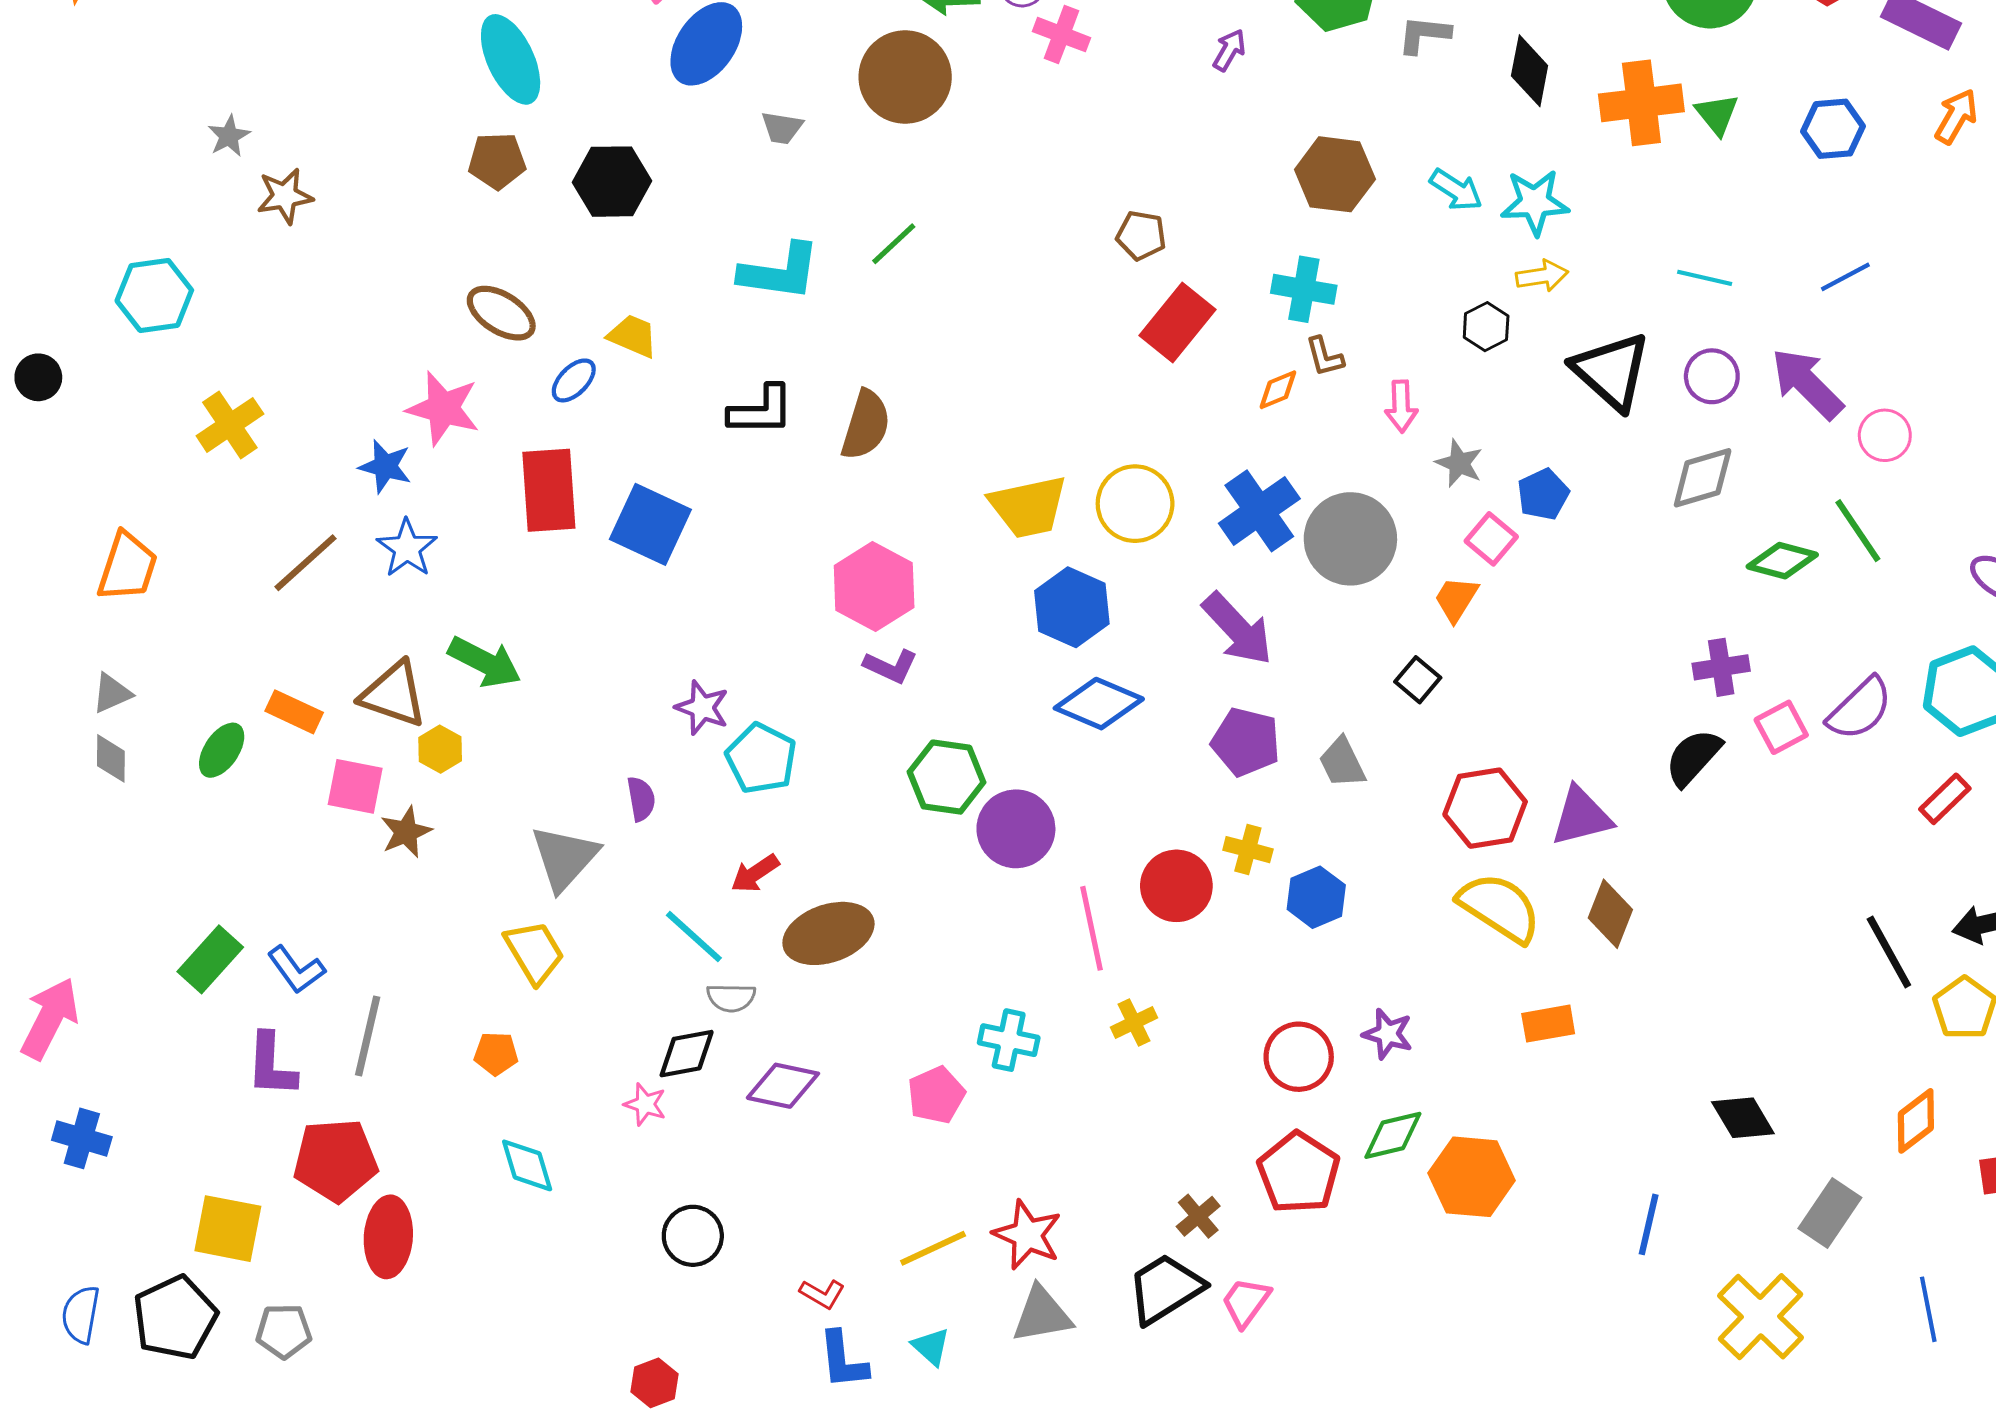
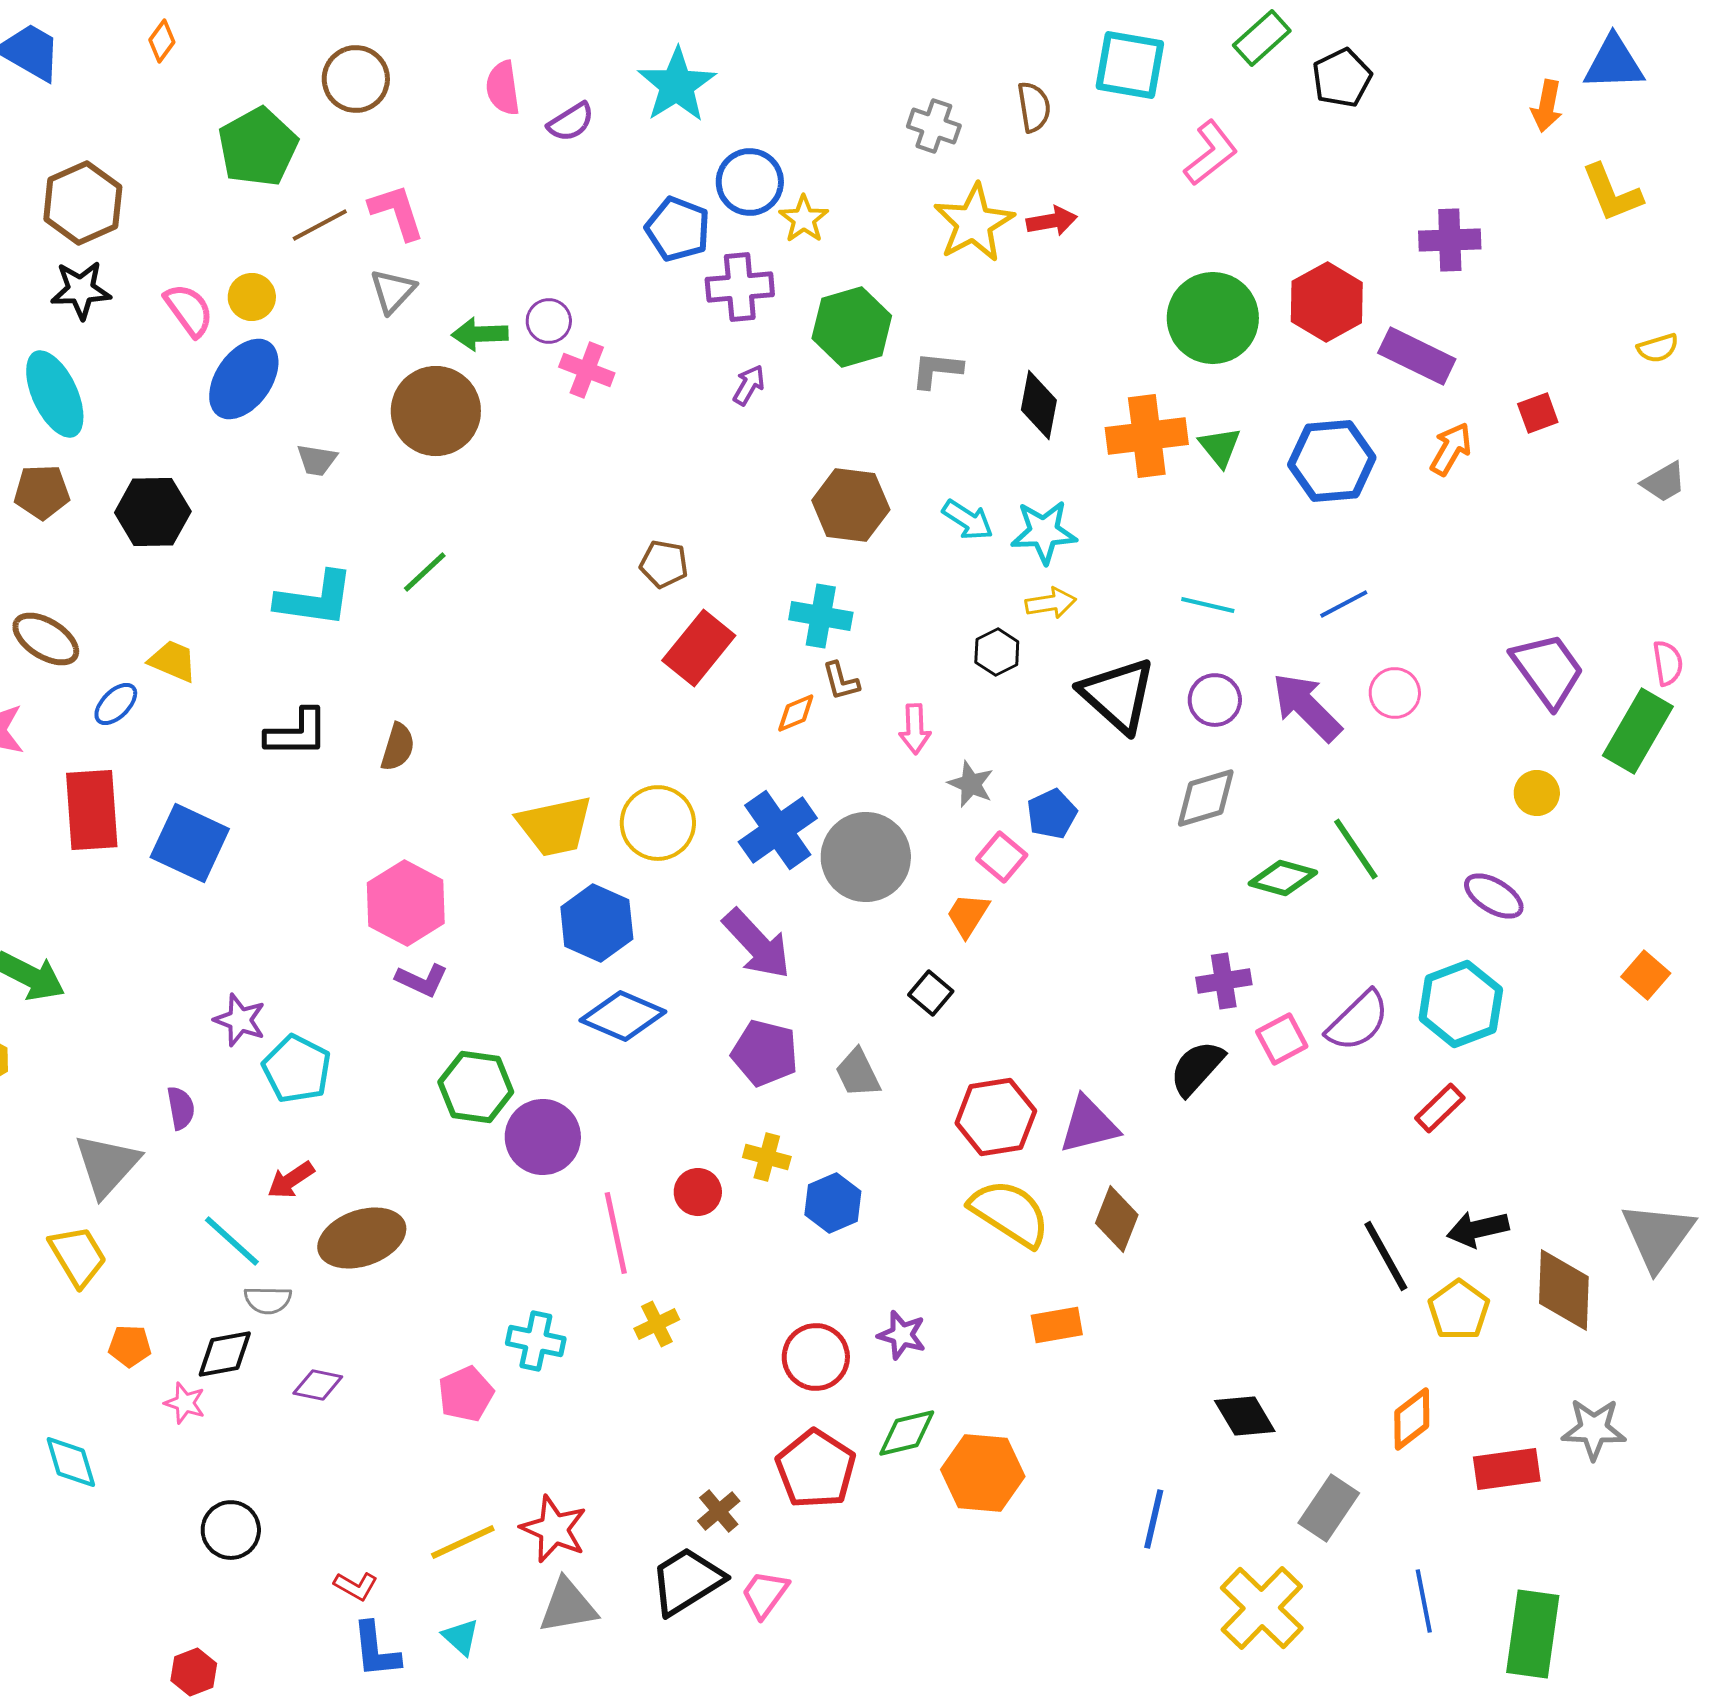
blue hexagon: (1833, 129) -> (1332, 461), size x1.4
brown semicircle: (866, 425) -> (398, 747), size x0.7
pink circle: (1885, 435) -> (1395, 693), moved
red circle: (1176, 886) -> (698, 1192), size x0.7
orange pentagon: (496, 1054) -> (130, 1346), moved
purple diamond: (783, 1086) -> (318, 1385), size x0.7

